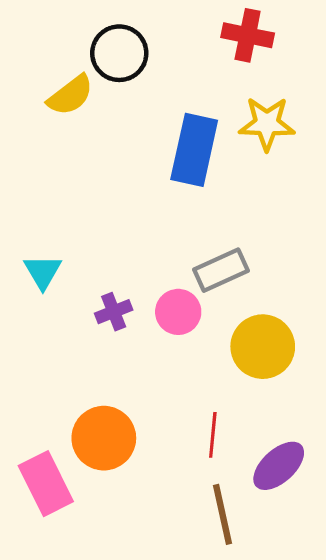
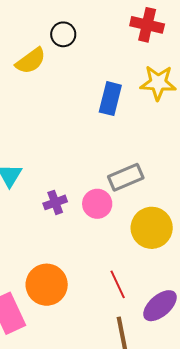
black circle: (119, 53) -> (63, 34), size x0.7
blue rectangle: (194, 150) -> (110, 99), size x0.7
red line: (213, 435) -> (118, 284), turned -32

